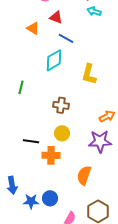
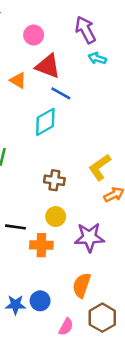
red triangle: (56, 17) -> (48, 66), size x1.5
yellow L-shape: (89, 74) -> (100, 167), moved, turned 40
purple star: (100, 141) -> (89, 237), moved
orange semicircle: (84, 175) -> (82, 285), moved

